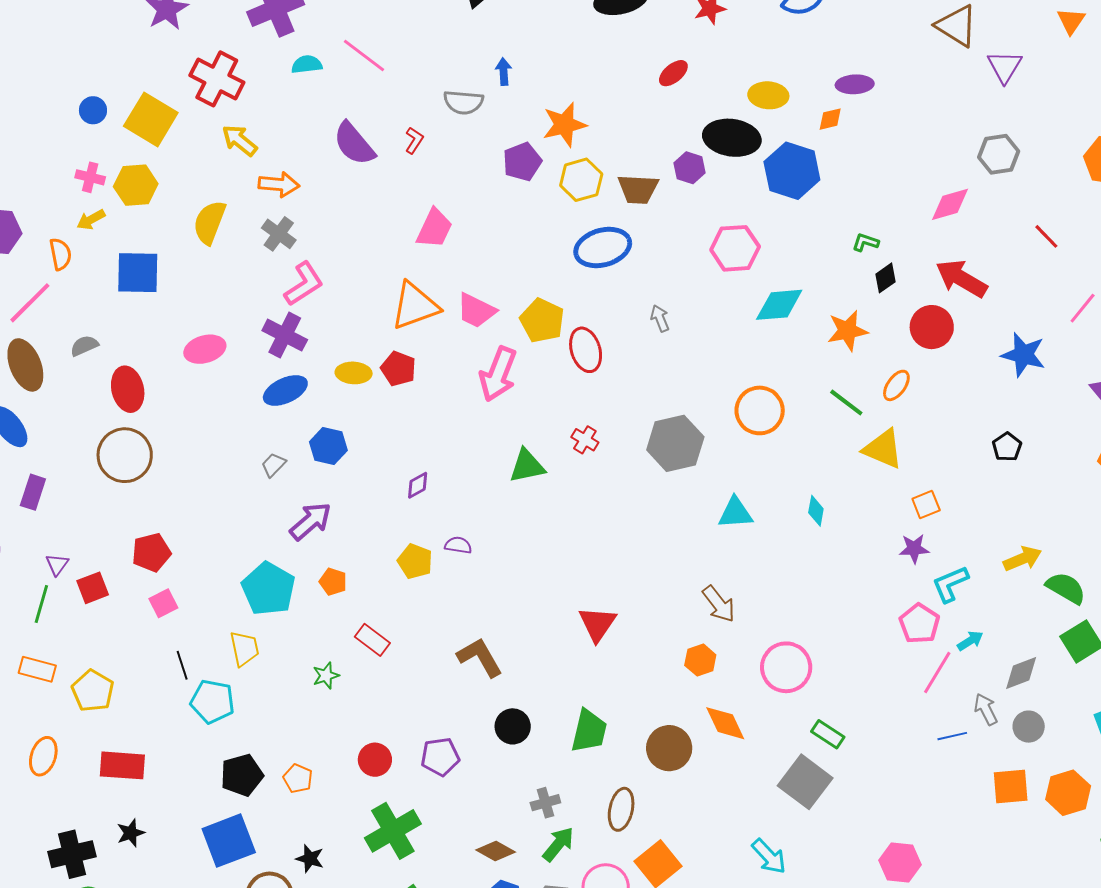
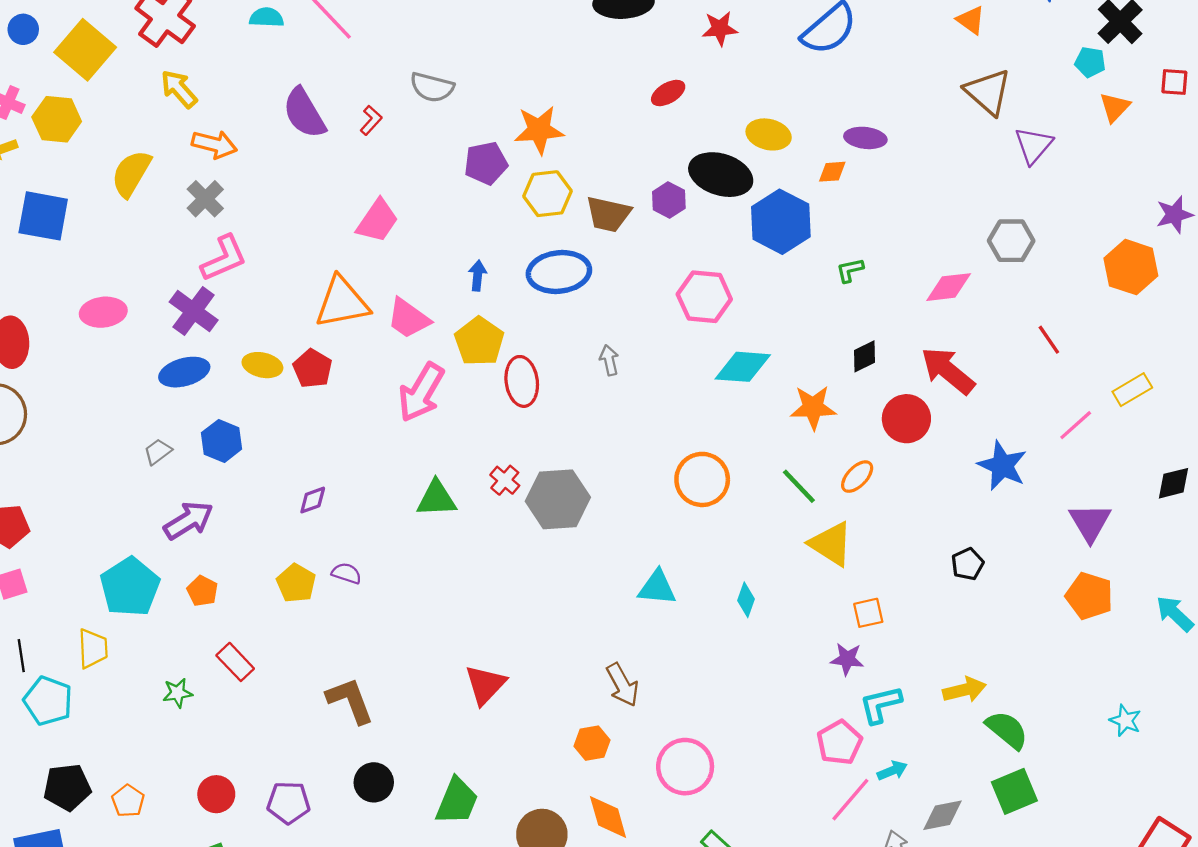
blue arrow: (504, 71) -> (478, 276), moved
green L-shape: (865, 242) -> (850, 270), moved, turned -40
gray hexagon: (675, 443) -> (558, 499), moved

